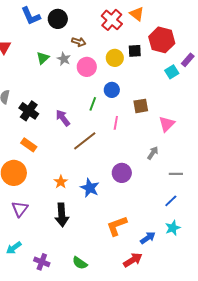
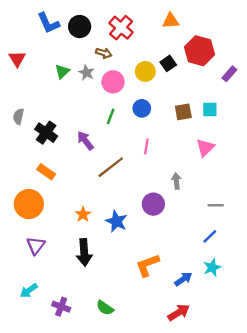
orange triangle: (137, 14) -> (171, 21), turned -42
red cross: (112, 20) -> (121, 28), moved
black square: (135, 51) -> (168, 63), turned -32
cyan square: (172, 72) -> (210, 110), moved, turned 32
green line: (93, 104) -> (111, 116), moved
brown square: (141, 106) -> (183, 112), moved
gray arrow: (153, 153) -> (176, 181), moved, turned -40
red arrow: (133, 260) -> (179, 312), moved

